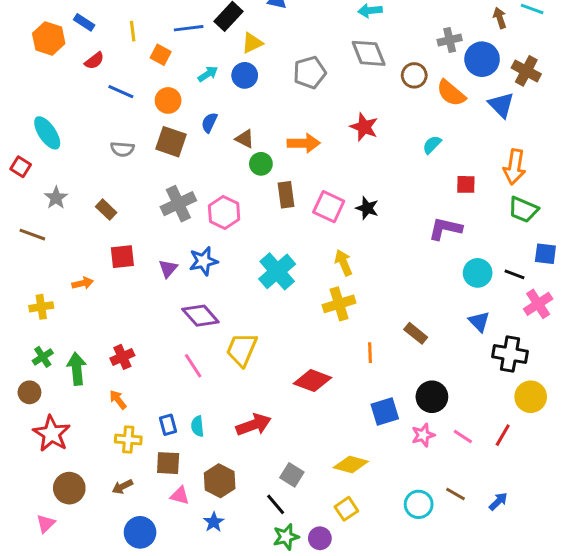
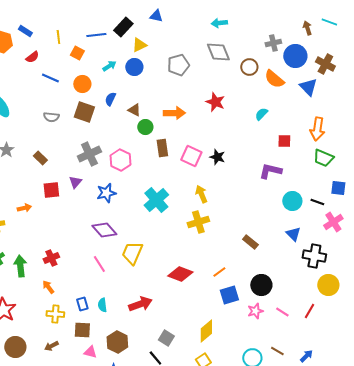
purple triangle: (168, 268) -> (75, 182), moved
orange line: (370, 353) -> (219, 272), moved, turned 56
yellow diamond: (351, 465) -> (206, 331), turned -55

